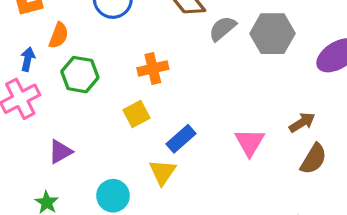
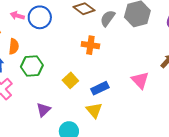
orange cross: (153, 69) -> (90, 45), moved, turned 36
blue rectangle: (181, 139) -> (100, 88), turned 30
purple triangle: (60, 152) -> (43, 110), moved

